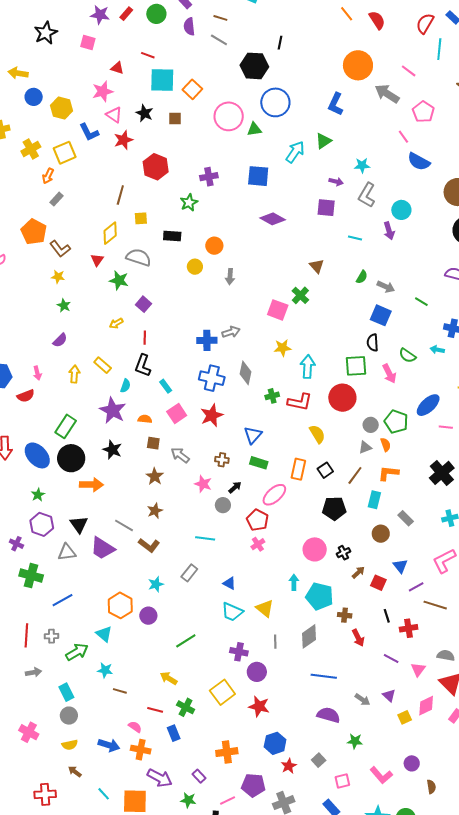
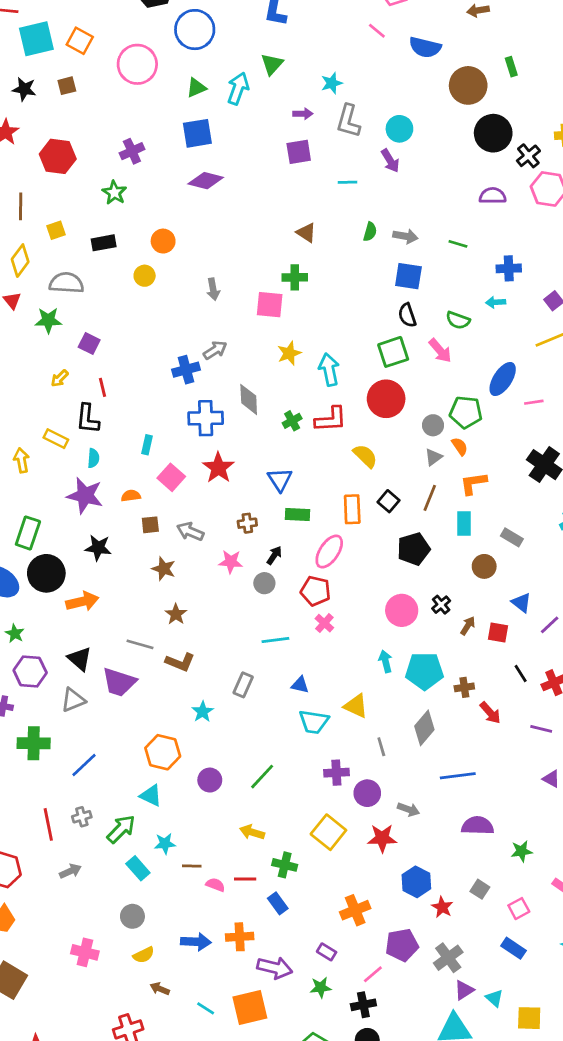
green triangle: (254, 129) -> (196, 88), moved
blue semicircle: (419, 162) -> (425, 47), moved
purple diamond: (273, 219) -> (206, 181), moved
gray arrow: (230, 277) -> (213, 289), moved
green cross: (300, 295) -> (295, 277), turned -30
black L-shape: (143, 366) -> (88, 419), moved
cyan rectangle: (166, 386) -> (147, 445), turned 64
cyan line: (205, 538) -> (275, 640), moved
purple circle: (148, 616) -> (210, 780), moved
cyan rectangle: (66, 692) -> (138, 868), moved
gray arrow: (362, 700) -> (408, 809), moved
pink semicircle: (135, 727) -> (215, 885), moved

